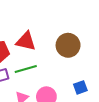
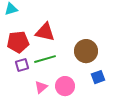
brown circle: (68, 45) -> (86, 51), moved

